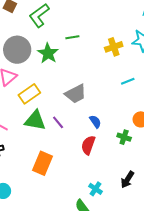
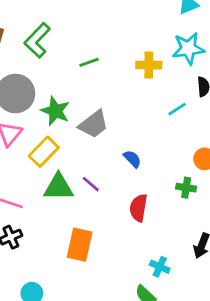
yellow cross: (114, 47) -> (149, 65), turned 30
green star: (48, 53) -> (55, 111), moved
gray trapezoid: (76, 94) -> (94, 124), moved
blue semicircle: (95, 122) -> (132, 159), moved

